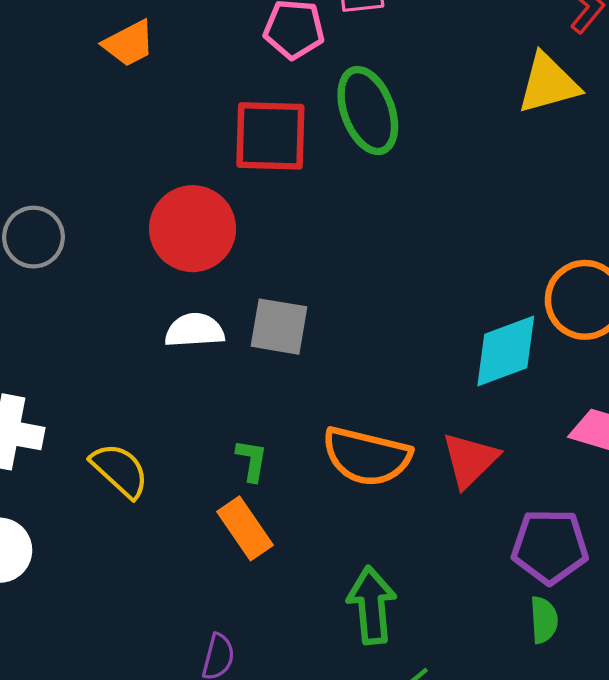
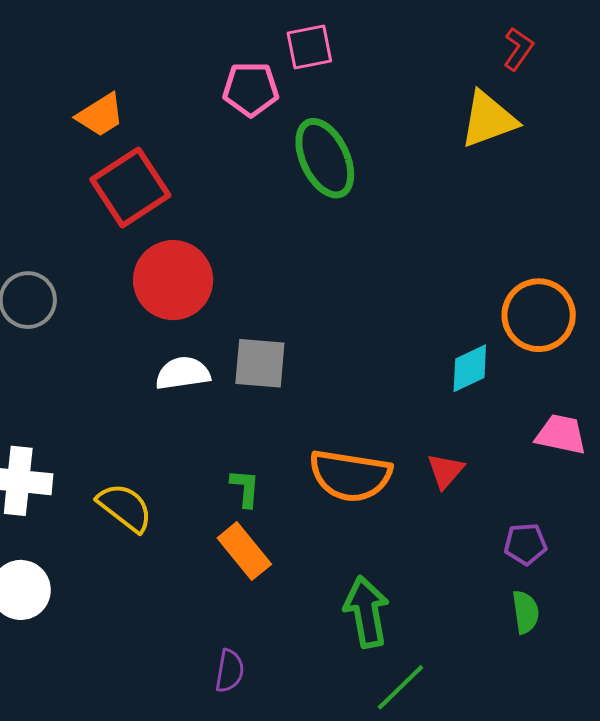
red square: (270, 136) -> (130, 187), moved, turned -30
cyan diamond: (506, 351) -> (470, 368), size x0.7
red triangle: (470, 460) -> (445, 471), size x0.7
purple pentagon: (550, 546) -> (525, 544), size x0.6

